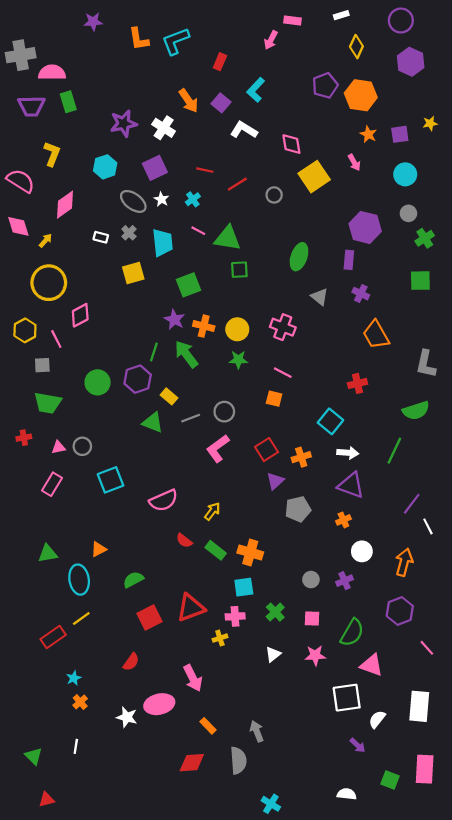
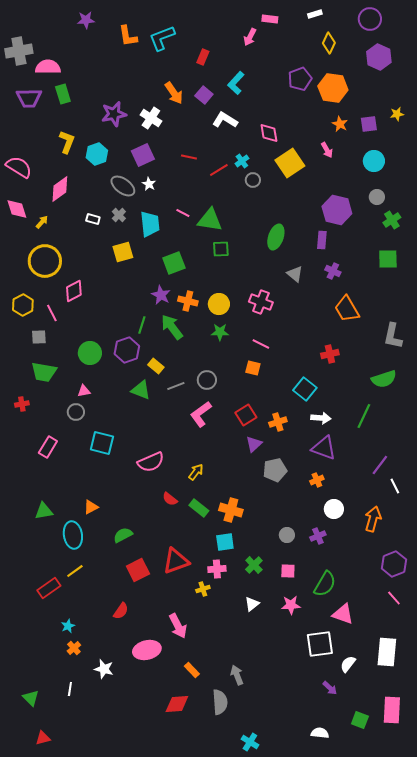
yellow L-shape: (52, 154) -> (67, 142), moved
cyan cross: (193, 199) -> (242, 161), moved
pink triangle: (59, 447) -> (84, 391), moved
cyan square: (111, 480) -> (102, 443), turned 35
purple hexagon: (400, 611) -> (394, 564), moved
white star: (127, 717) -> (104, 669), moved

